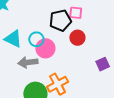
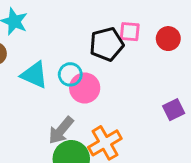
red circle: (77, 38) -> (168, 39), moved
gray arrow: (28, 62) -> (61, 130), moved, turned -42

